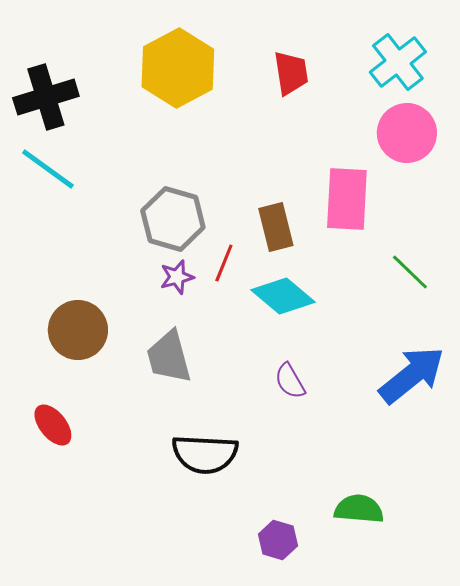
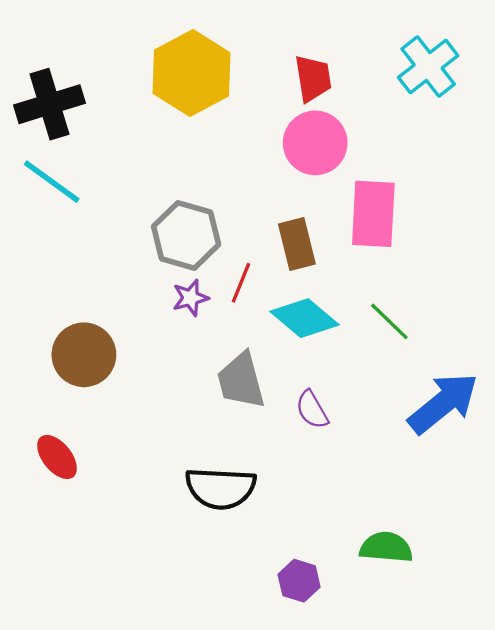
pink circle: (407, 133) -> (315, 143), moved
green line: (410, 272) -> (389, 321), moved
gray trapezoid: (169, 357) -> (241, 381), moved

